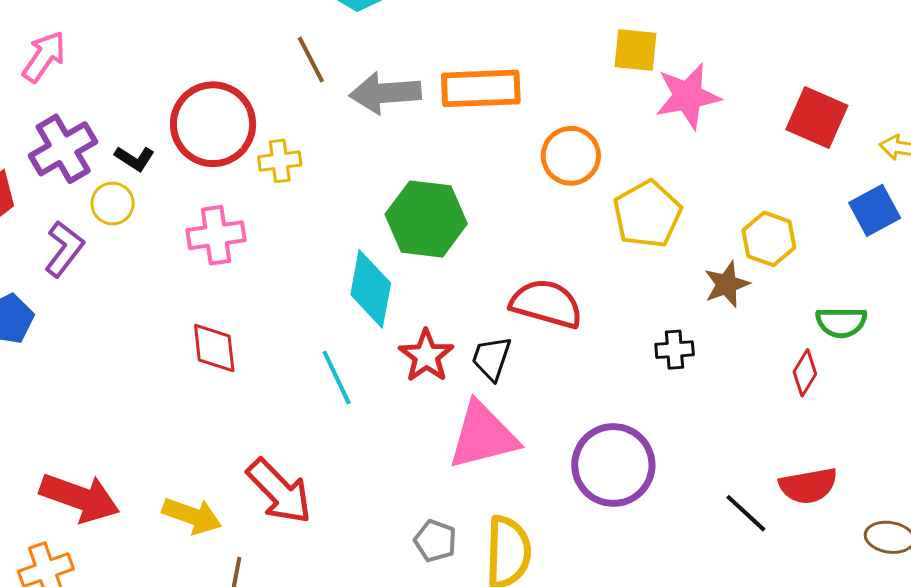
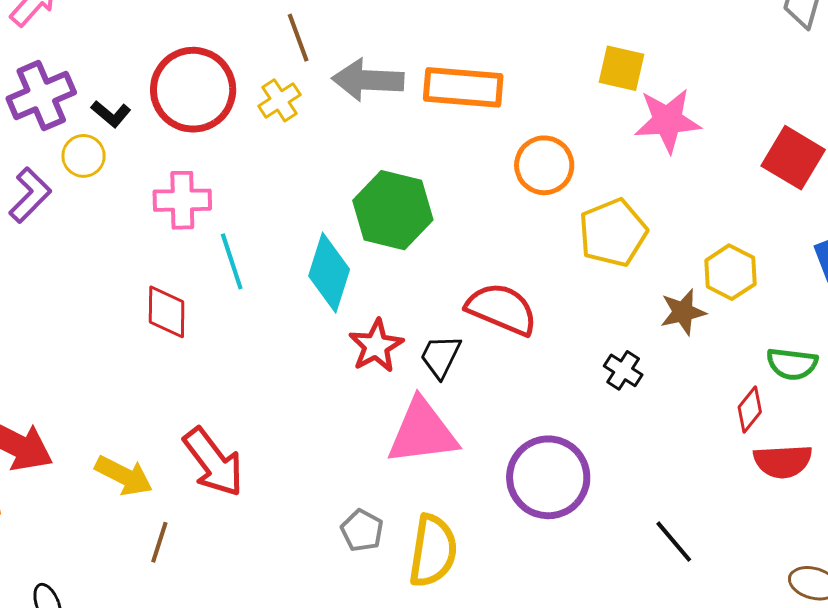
yellow cross: (280, 161) -> (280, 100), moved, turned -33
black cross: (675, 350) -> (623, 370), turned 30
cyan line: (337, 378) -> (232, 261), moved
red semicircle: (808, 486) -> (783, 461), moved

